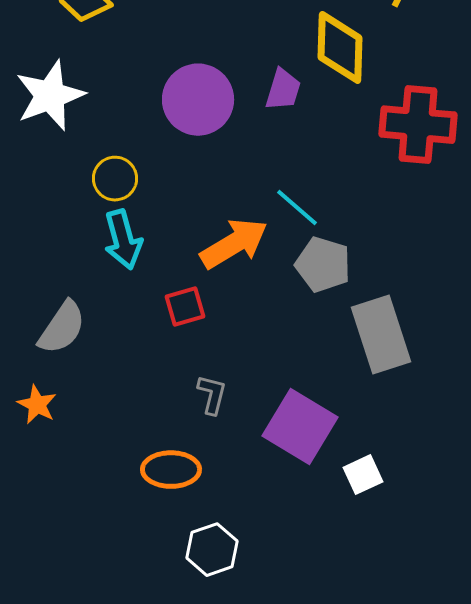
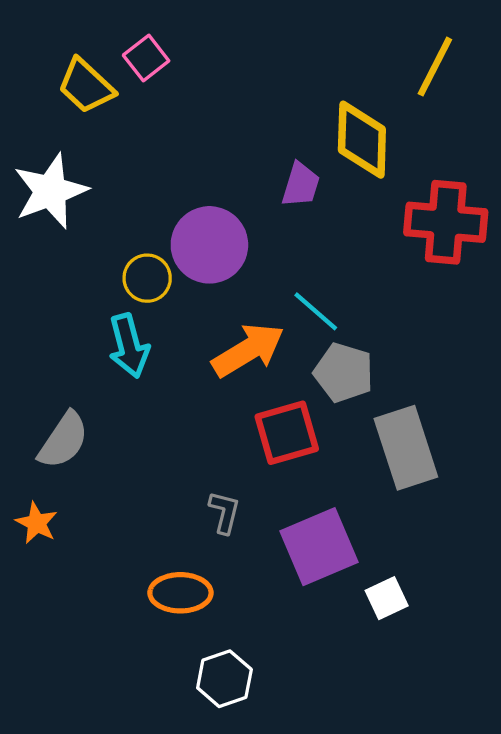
purple circle: (198, 100) -> (209, 245), moved
yellow circle: (115, 179) -> (147, 278), moved
red square: (185, 307) -> (287, 433), moved, size x1.5
purple square: (300, 427) -> (319, 547), turned 36

